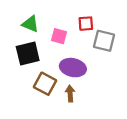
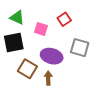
red square: (86, 24) -> (64, 19), turned -32
gray square: (104, 41) -> (80, 48), moved

